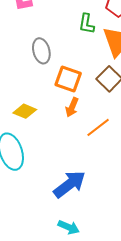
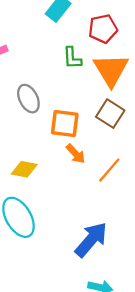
orange arrow: (72, 107) -> (76, 154), turned -54

